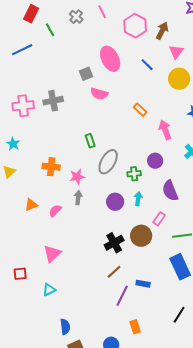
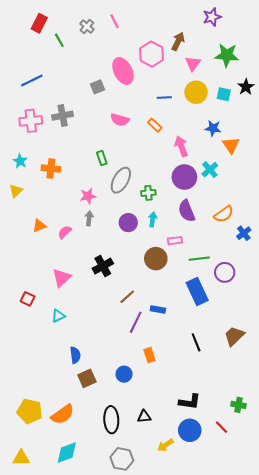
pink hexagon: (135, 26) -> (152, 54), moved
blue line: (22, 50) -> (32, 81), moved
blue line: (147, 65) -> (164, 98), moved, turned -48
pink semicircle: (99, 94) -> (120, 120), moved
purple circle: (155, 161) -> (184, 177), moved, size x1.5
orange cross: (51, 167) -> (51, 169), moved
pink rectangle: (159, 219) -> (175, 241), turned 48
black cross: (114, 243) -> (103, 266), moved
red square: (20, 274) -> (28, 299), turned 32
black line: (179, 315) -> (196, 342), turned -54

